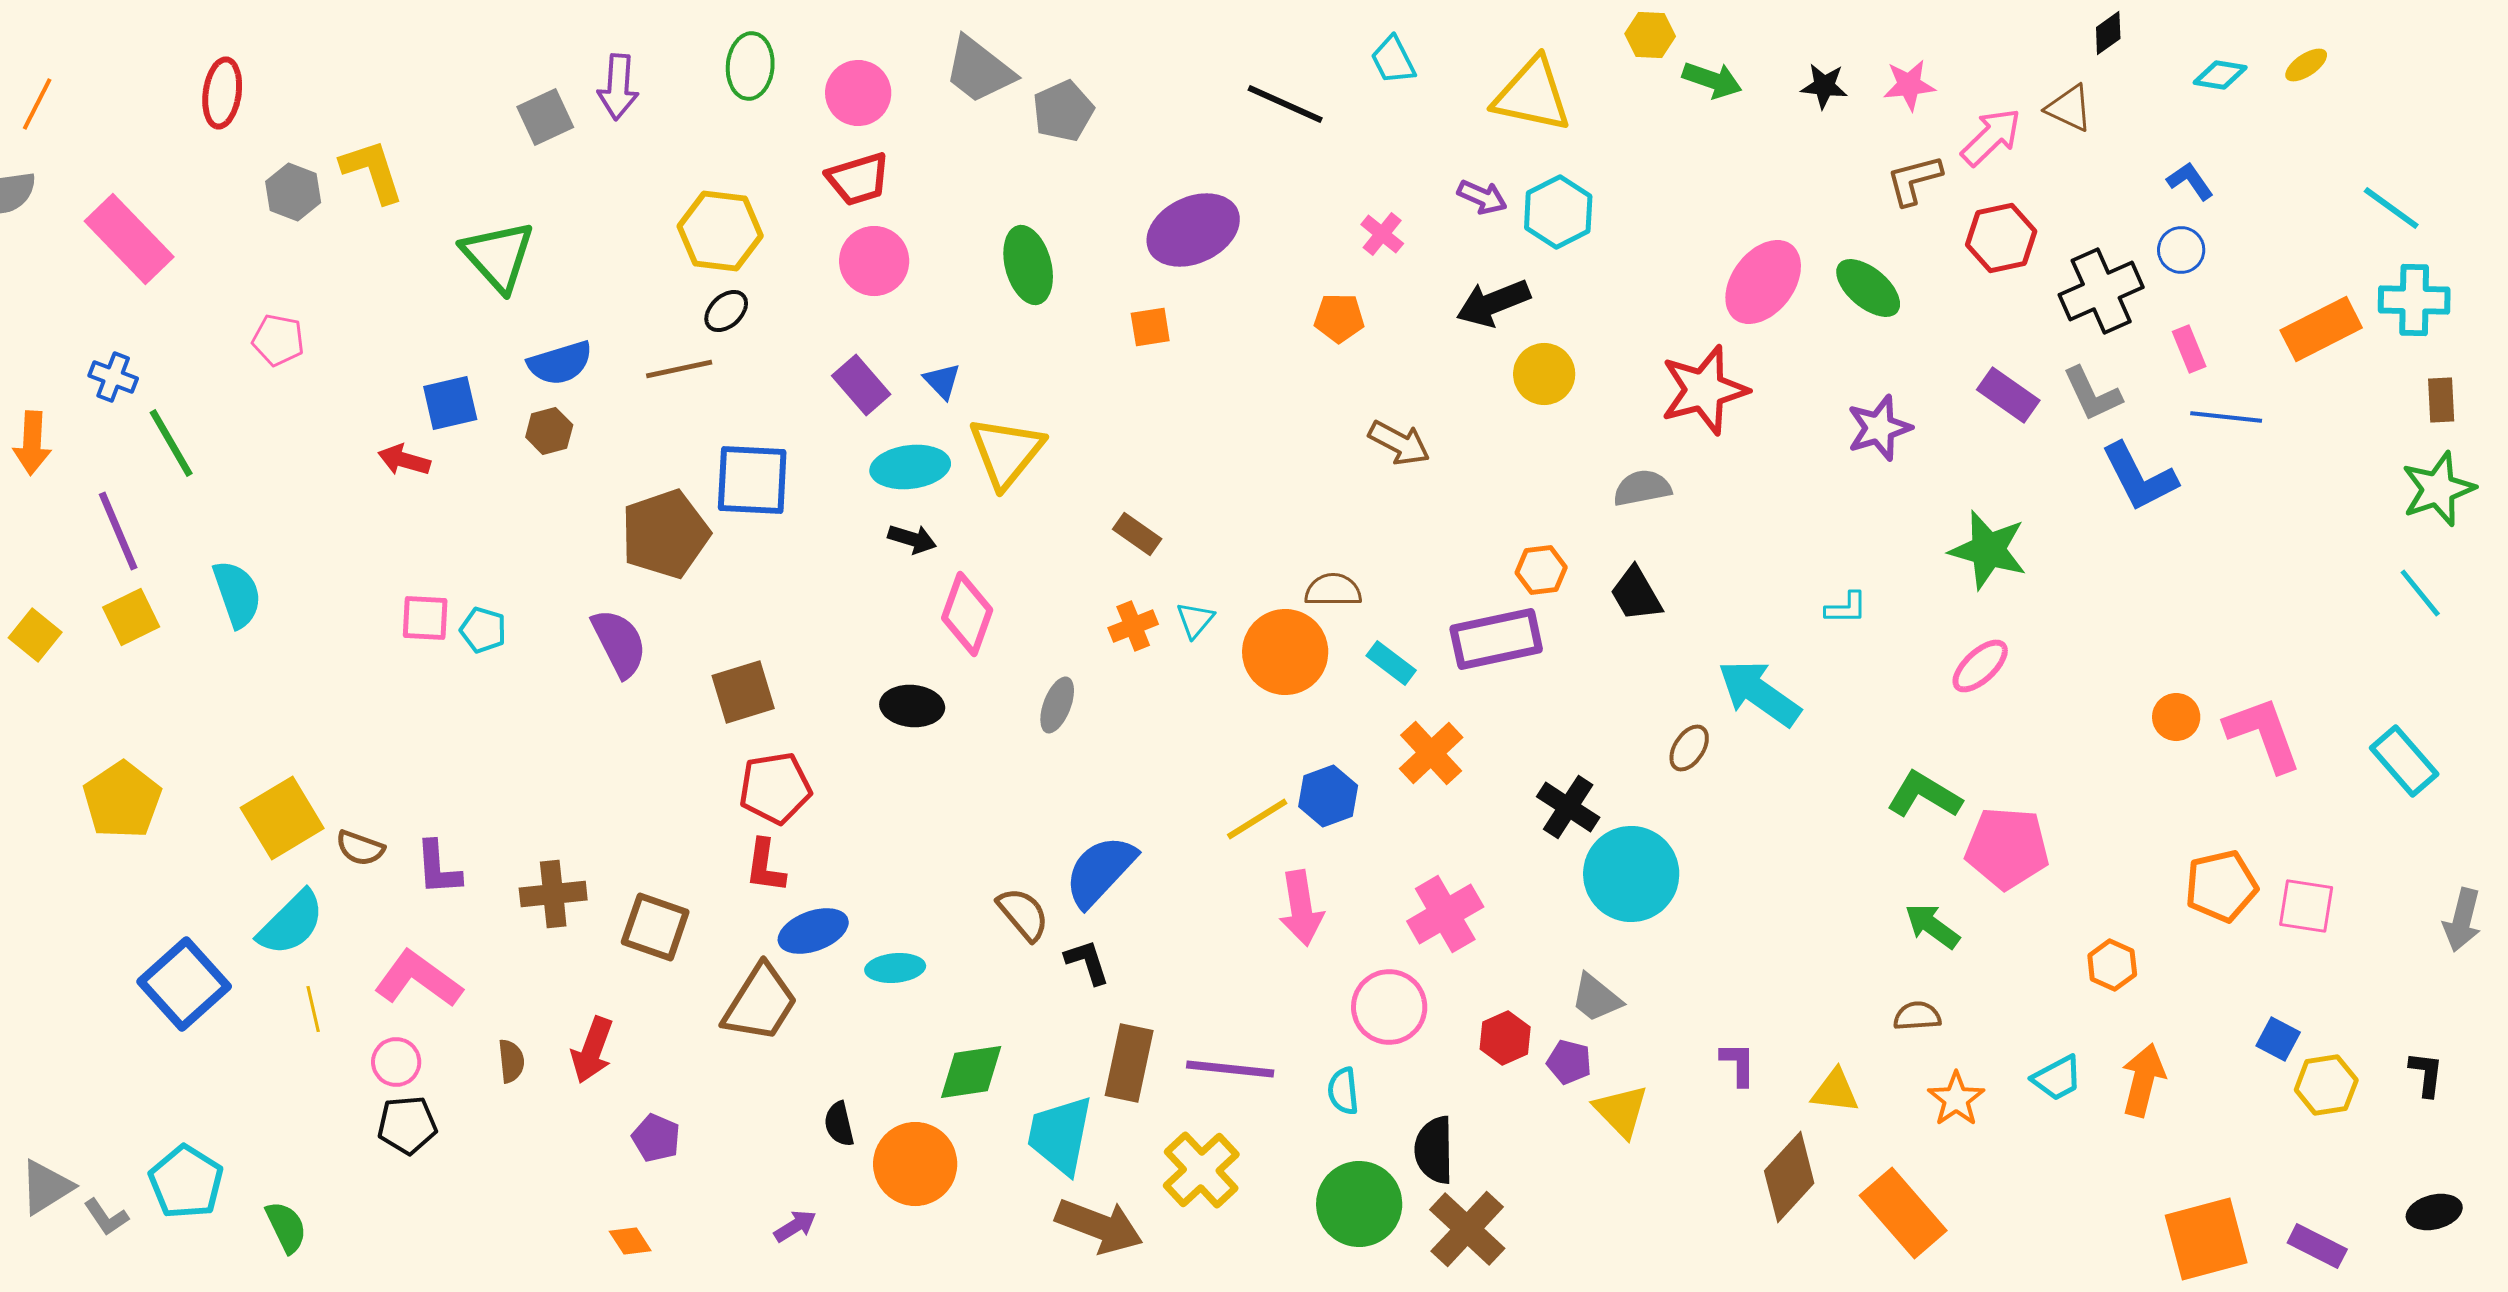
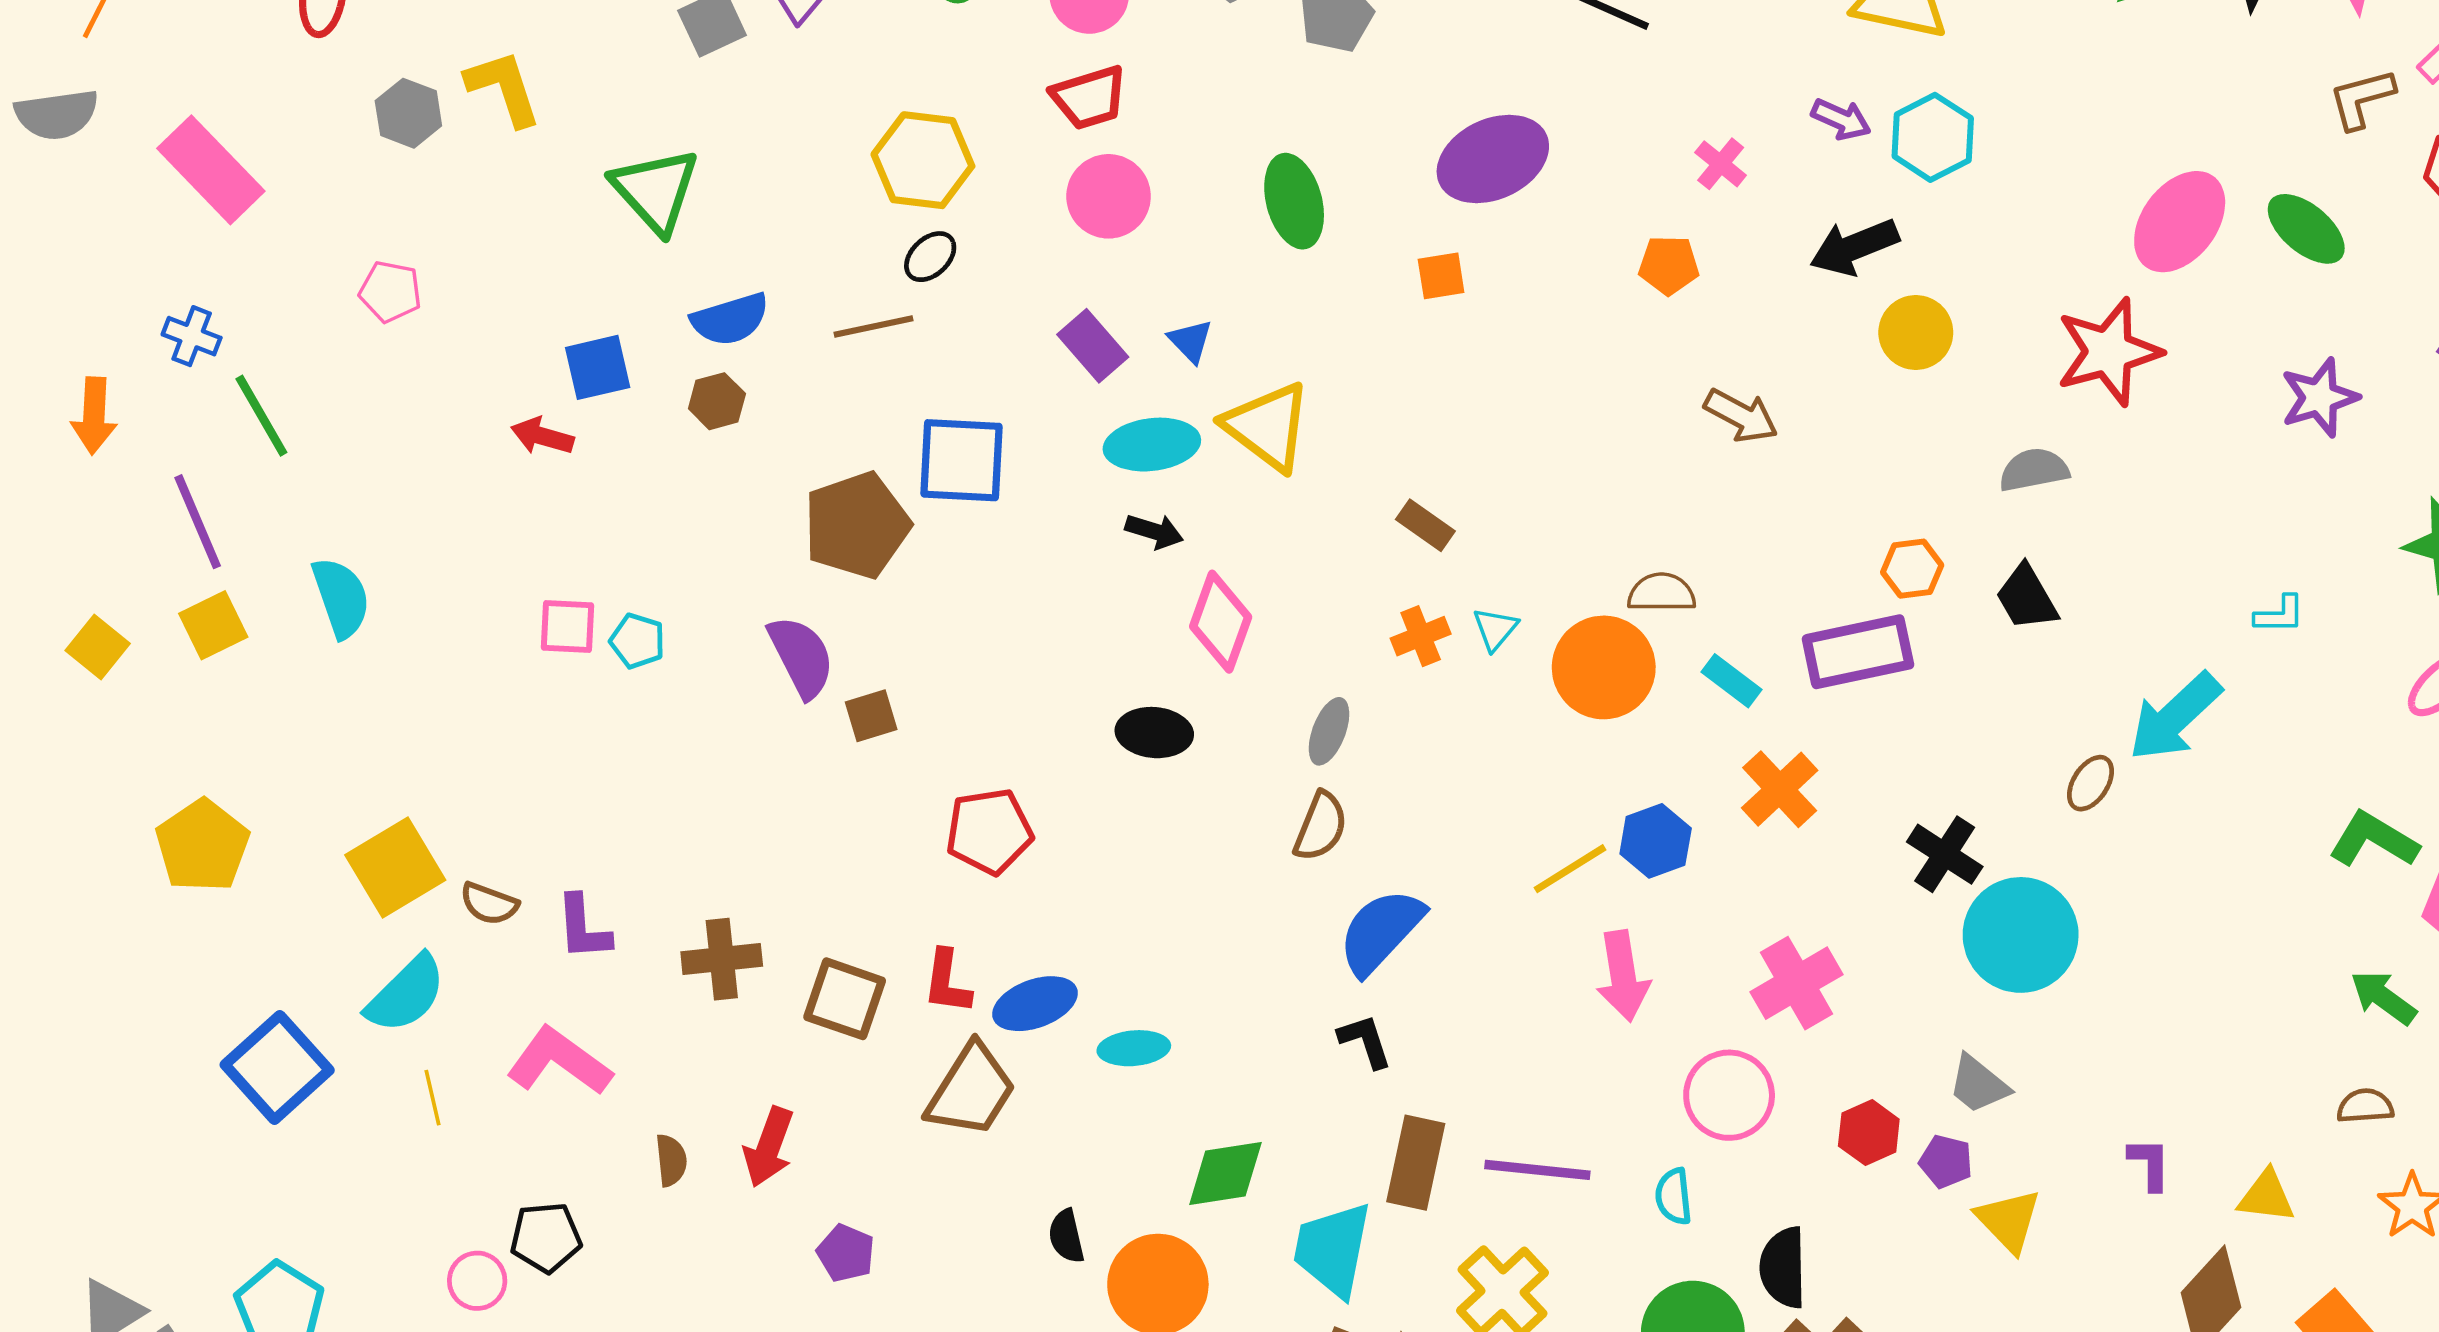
yellow triangle: (1006, 452) -> (1268, 426), turned -32
brown square: (743, 692) -> (871, 716), moved, size x0.7
cyan arrow: (1759, 693) -> (2175, 717), turned -78
red L-shape: (765, 866) -> (947, 982), moved
brown semicircle: (1023, 914) -> (1321, 827), moved, turned 62
pink circle: (396, 1062) -> (477, 1281), moved

